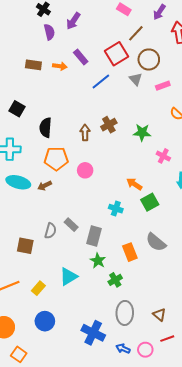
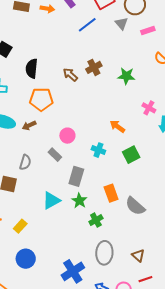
brown arrow: (85, 133) -> (70, 75), turned -49
pink cross: (163, 156) -> (149, 108), moved
pink circle: (85, 170) -> (67, 136), moved
green square: (150, 202) -> (131, 155), moved
gray rectangle: (71, 225) -> (55, 155), moved
gray semicircle: (50, 231) -> (25, 162), moved
gray semicircle: (156, 242) -> (135, 206), moved
cyan triangle: (69, 276) -> (51, 200), moved
blue cross: (93, 333) -> (73, 271), turned 30

